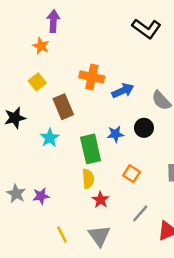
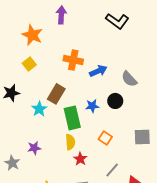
purple arrow: (53, 21) -> (61, 15), moved
orange star: (41, 46) -> (32, 35), size x1.5
brown rectangle: (63, 107) -> (56, 94), moved, turned 54
gray star: (16, 194) -> (12, 163), moved
purple star: (41, 196) -> (34, 148), moved

